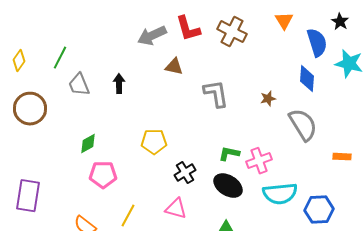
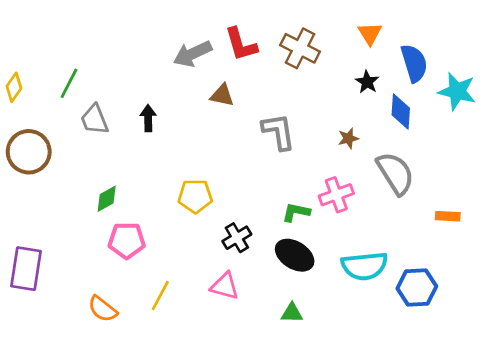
black star: (340, 22) -> (367, 82), moved
pink cross: (259, 161) -> (336, 195), moved

